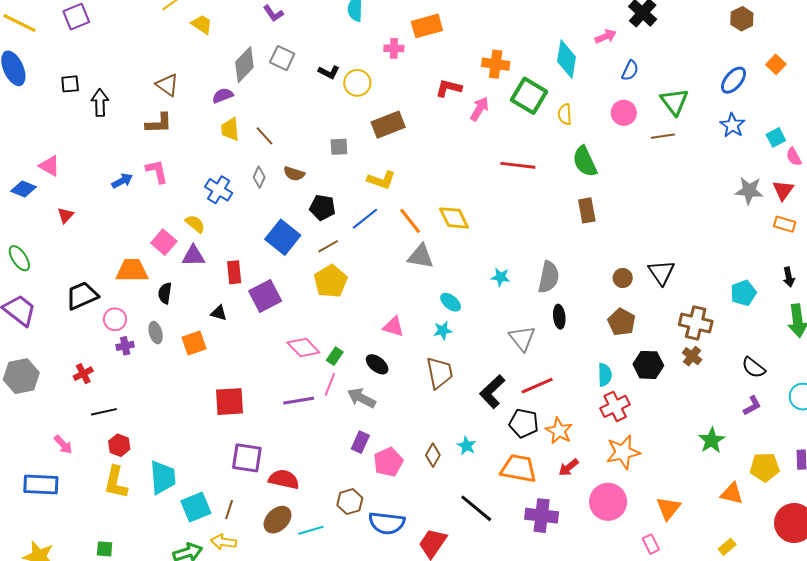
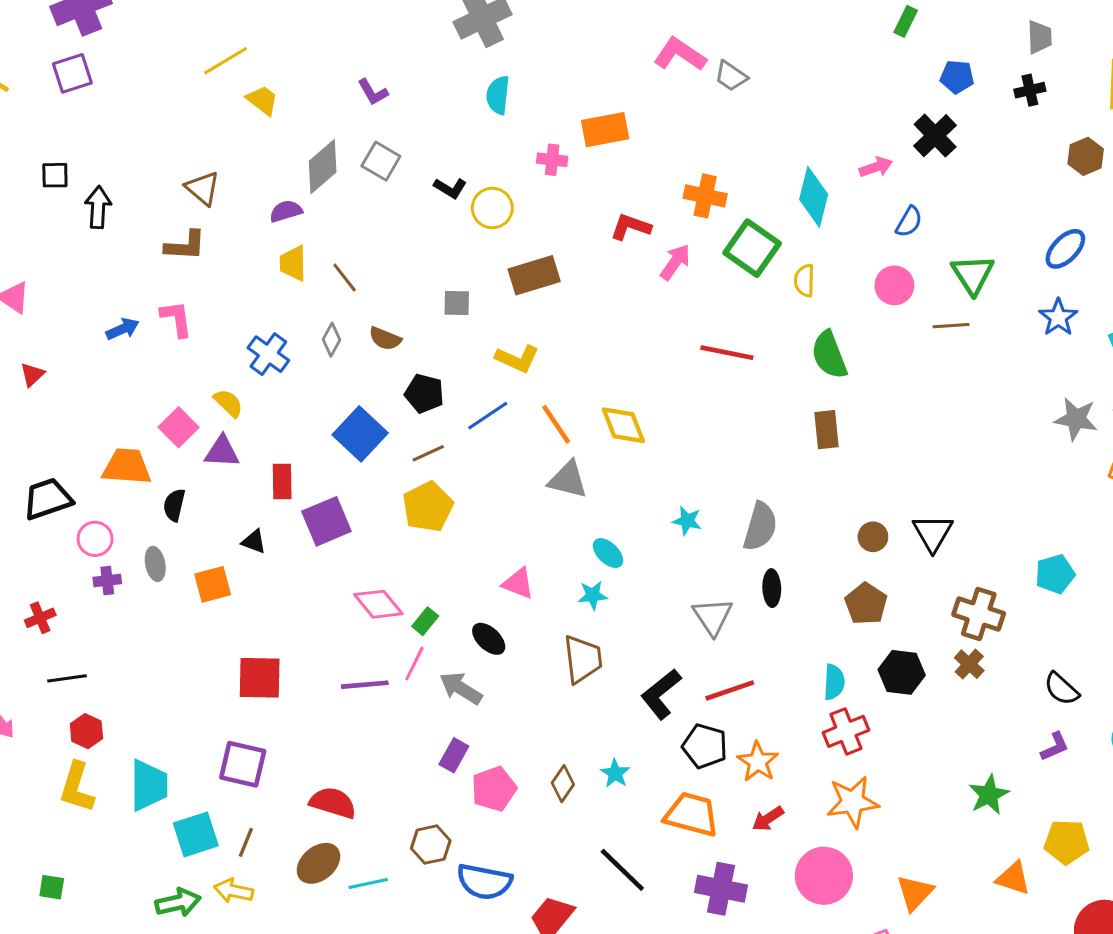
purple square: (247, 458) -> (243, 764), moved

